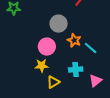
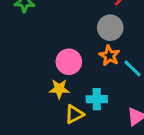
gray circle: (59, 24) -> (110, 28), moved
cyan cross: (76, 69) -> (97, 99), moved

